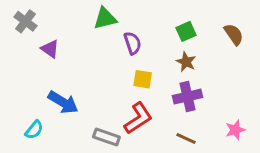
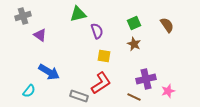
gray cross: (25, 21) -> (23, 16), turned 35
purple cross: (187, 97) -> (146, 79), moved

